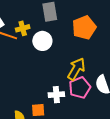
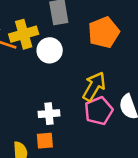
yellow cross: (23, 28) -> (24, 34), size x1.5
white cross: (56, 95) -> (49, 114), moved

